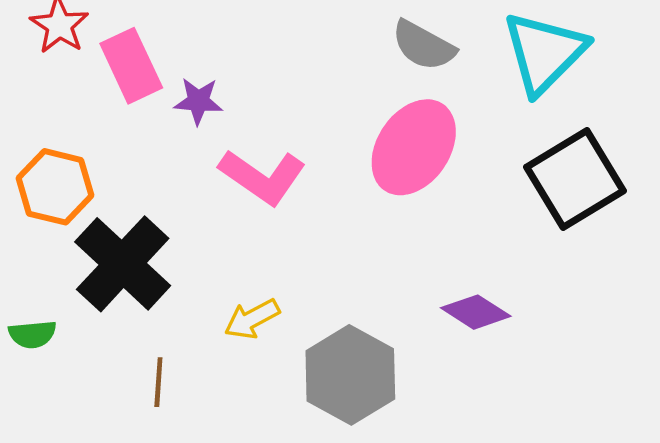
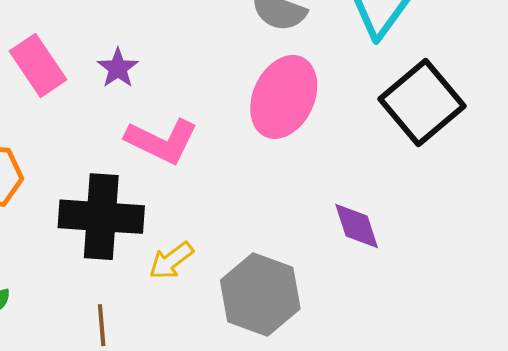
purple star: (198, 101) -> (118, 68), moved, turned -30
black cross: (123, 264) -> (101, 217), moved, turned -30
purple diamond: (476, 312) -> (357, 226), turned 48

